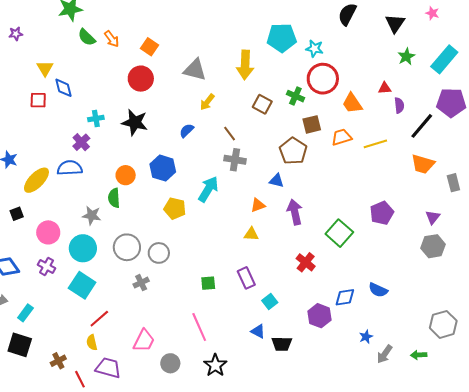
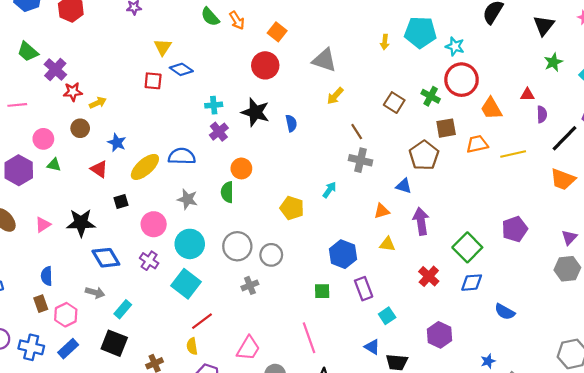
yellow arrow: (245, 65) -> (385, 42), moved, size x0.5
blue diamond: (64, 88) -> (181, 69), turned -45
blue semicircle: (187, 131) -> (291, 123), moved, turned 119
purple cross: (81, 142) -> (219, 132), moved
blue hexagon: (163, 168) -> (343, 254), moved
cyan arrow: (208, 189) -> (329, 190), size x0.6
gray star: (92, 215) -> (187, 199), moved
yellow triangle: (251, 234) -> (387, 244), moved
blue diamond: (345, 297) -> (472, 283), moved

